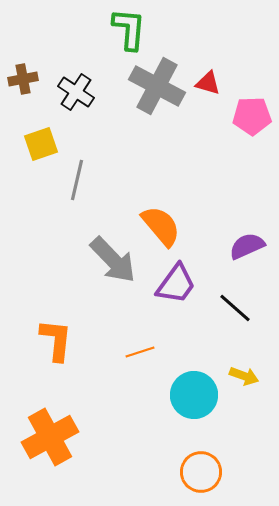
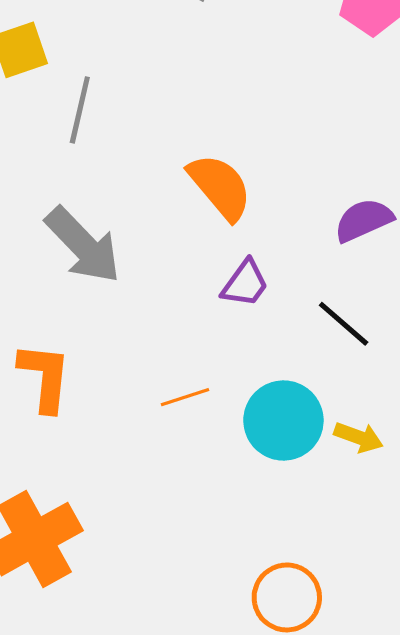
gray arrow: (113, 260) -> (83, 245), moved
purple trapezoid: (176, 284) -> (245, 284), size x0.7
cyan circle: (194, 395) -> (283, 420), moved

